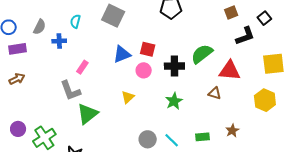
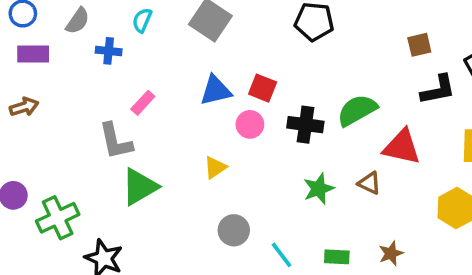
green star: (174, 101) -> (319, 189), moved
gray circle: (148, 139) -> (234, 230), moved

